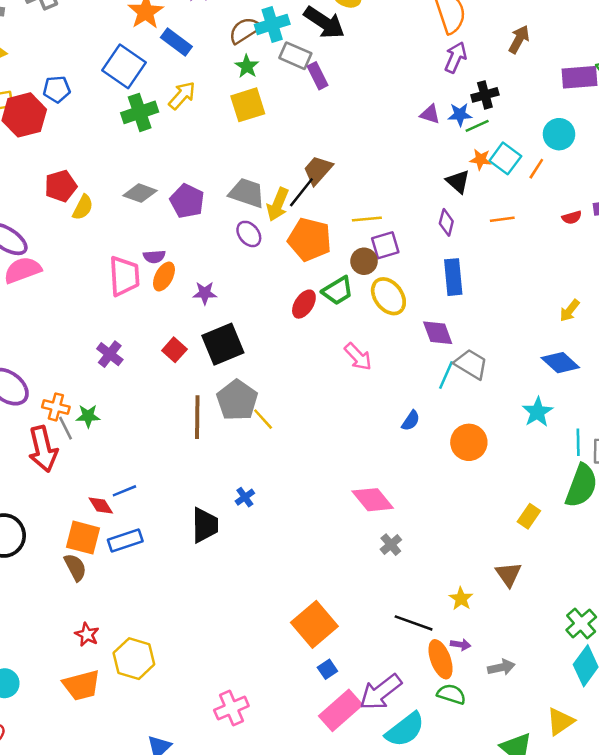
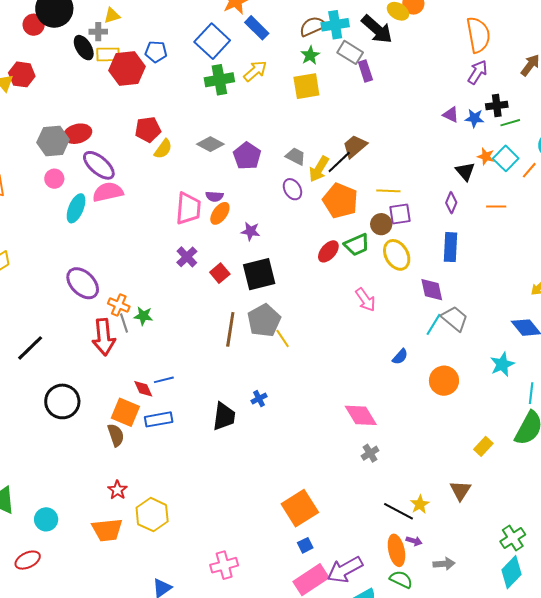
green line: (477, 126) -> (510, 123), moved
gray trapezoid: (247, 193) -> (296, 156), size x0.7
purple cross: (110, 354) -> (187, 257), moved
black line: (414, 623) -> (398, 511), moved

